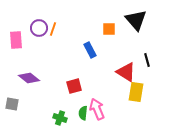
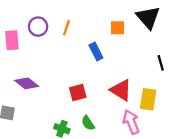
orange line: (53, 29) -> (66, 28), moved
red triangle: (126, 72) -> (121, 90), moved
pink arrow: (97, 109) -> (131, 122), moved
green semicircle: (83, 113) -> (88, 123), turned -40

